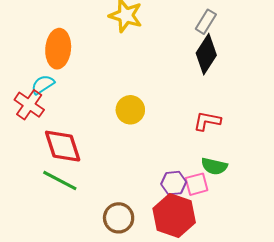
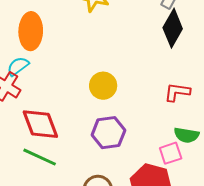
purple hexagon: (174, 183) -> (108, 133), moved, size x1.4

